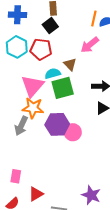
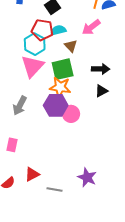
cyan hexagon: (17, 47) -> (35, 44), moved
cyan semicircle: (53, 74) -> (58, 30), moved
orange star: (33, 108) -> (60, 87), moved
pink rectangle: (16, 176) -> (12, 145), moved

